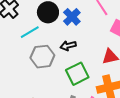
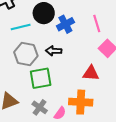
green square: (77, 74) -> (41, 78), moved

